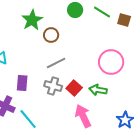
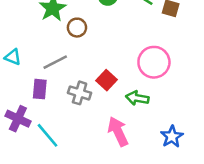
gray line: (56, 63) -> (55, 62), moved
red square: (74, 88) -> (106, 80), moved

